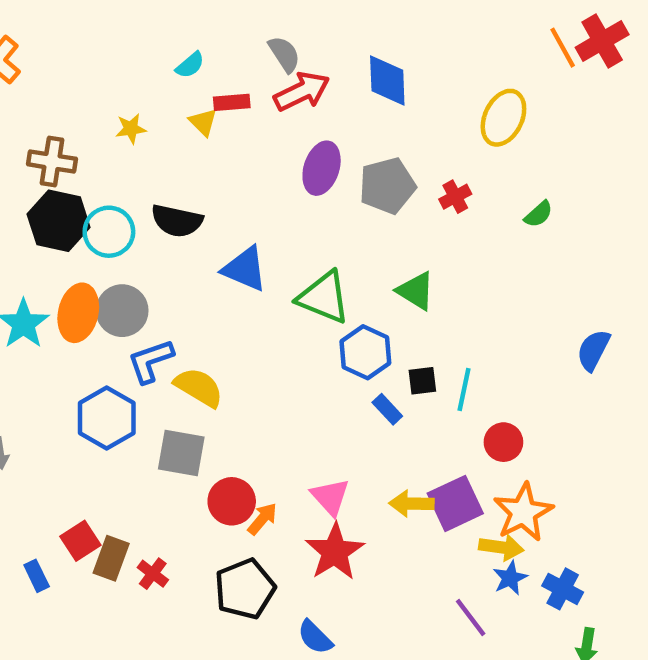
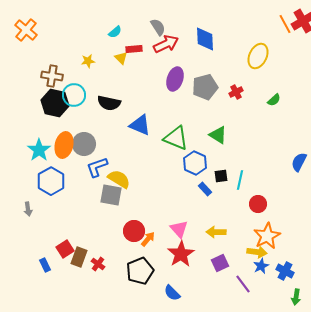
cyan circle: (109, 232) -> (74, 95), moved
blue hexagon: (107, 418) -> (51, 181), moved
gray square: (181, 453) -> (111, 195), moved
purple square: (455, 503) -> (220, 263), moved, size x0.7

